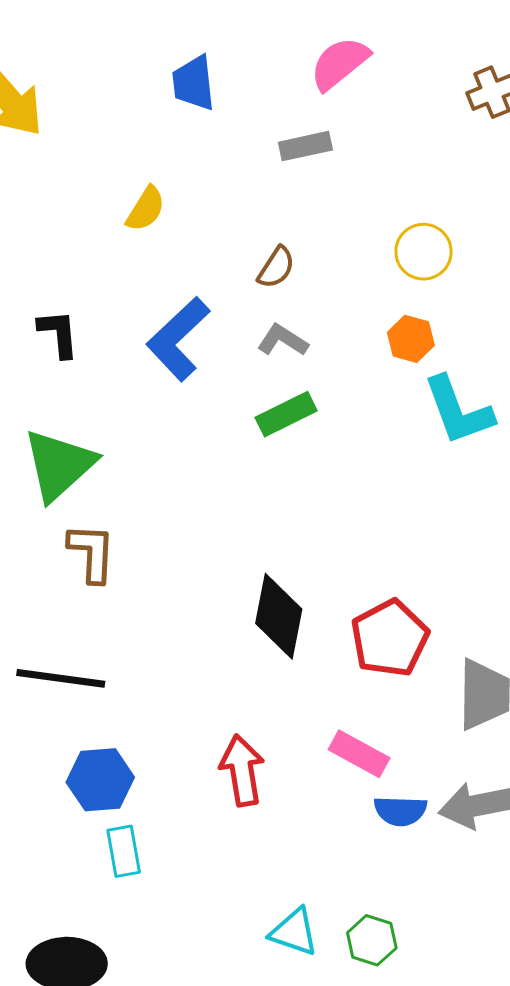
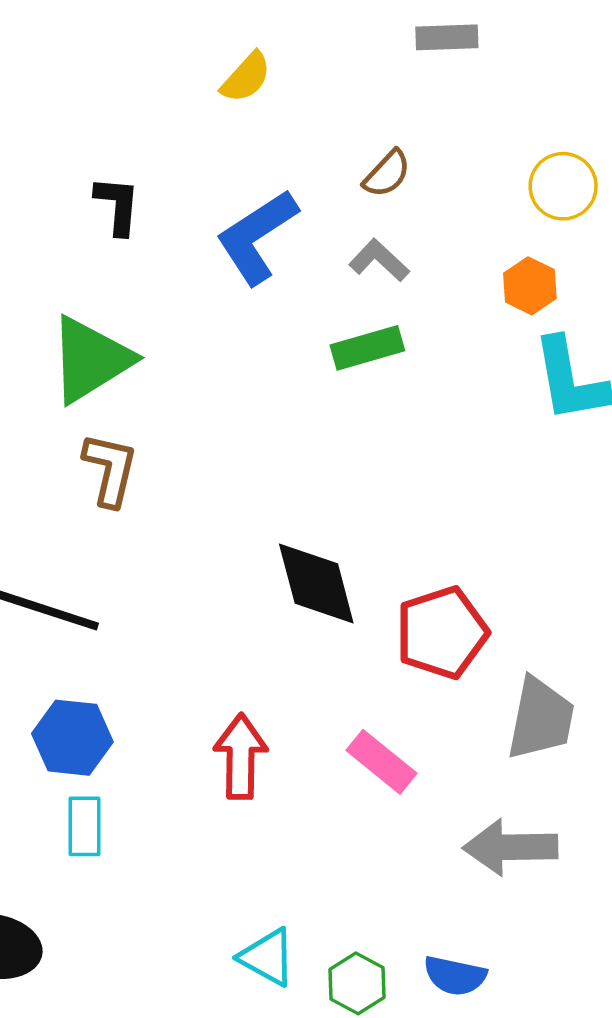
black diamond: (279, 616) -> (316, 583), turned -36
blue semicircle: (400, 811) -> (455, 976), moved

